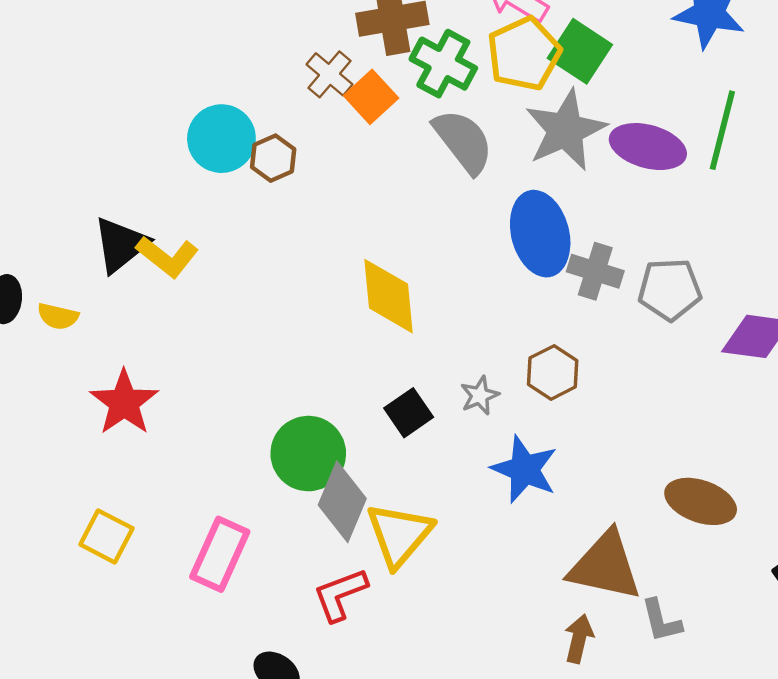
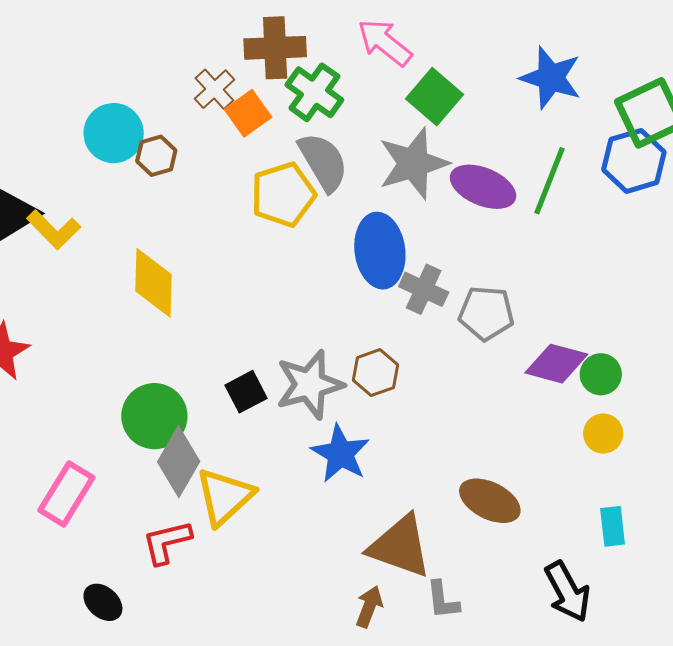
yellow pentagon: (524, 54) -> (283, 195), moved
yellow diamond: (389, 296) -> (154, 283), moved
gray star: (480, 396) -> (310, 385), size x2.0

